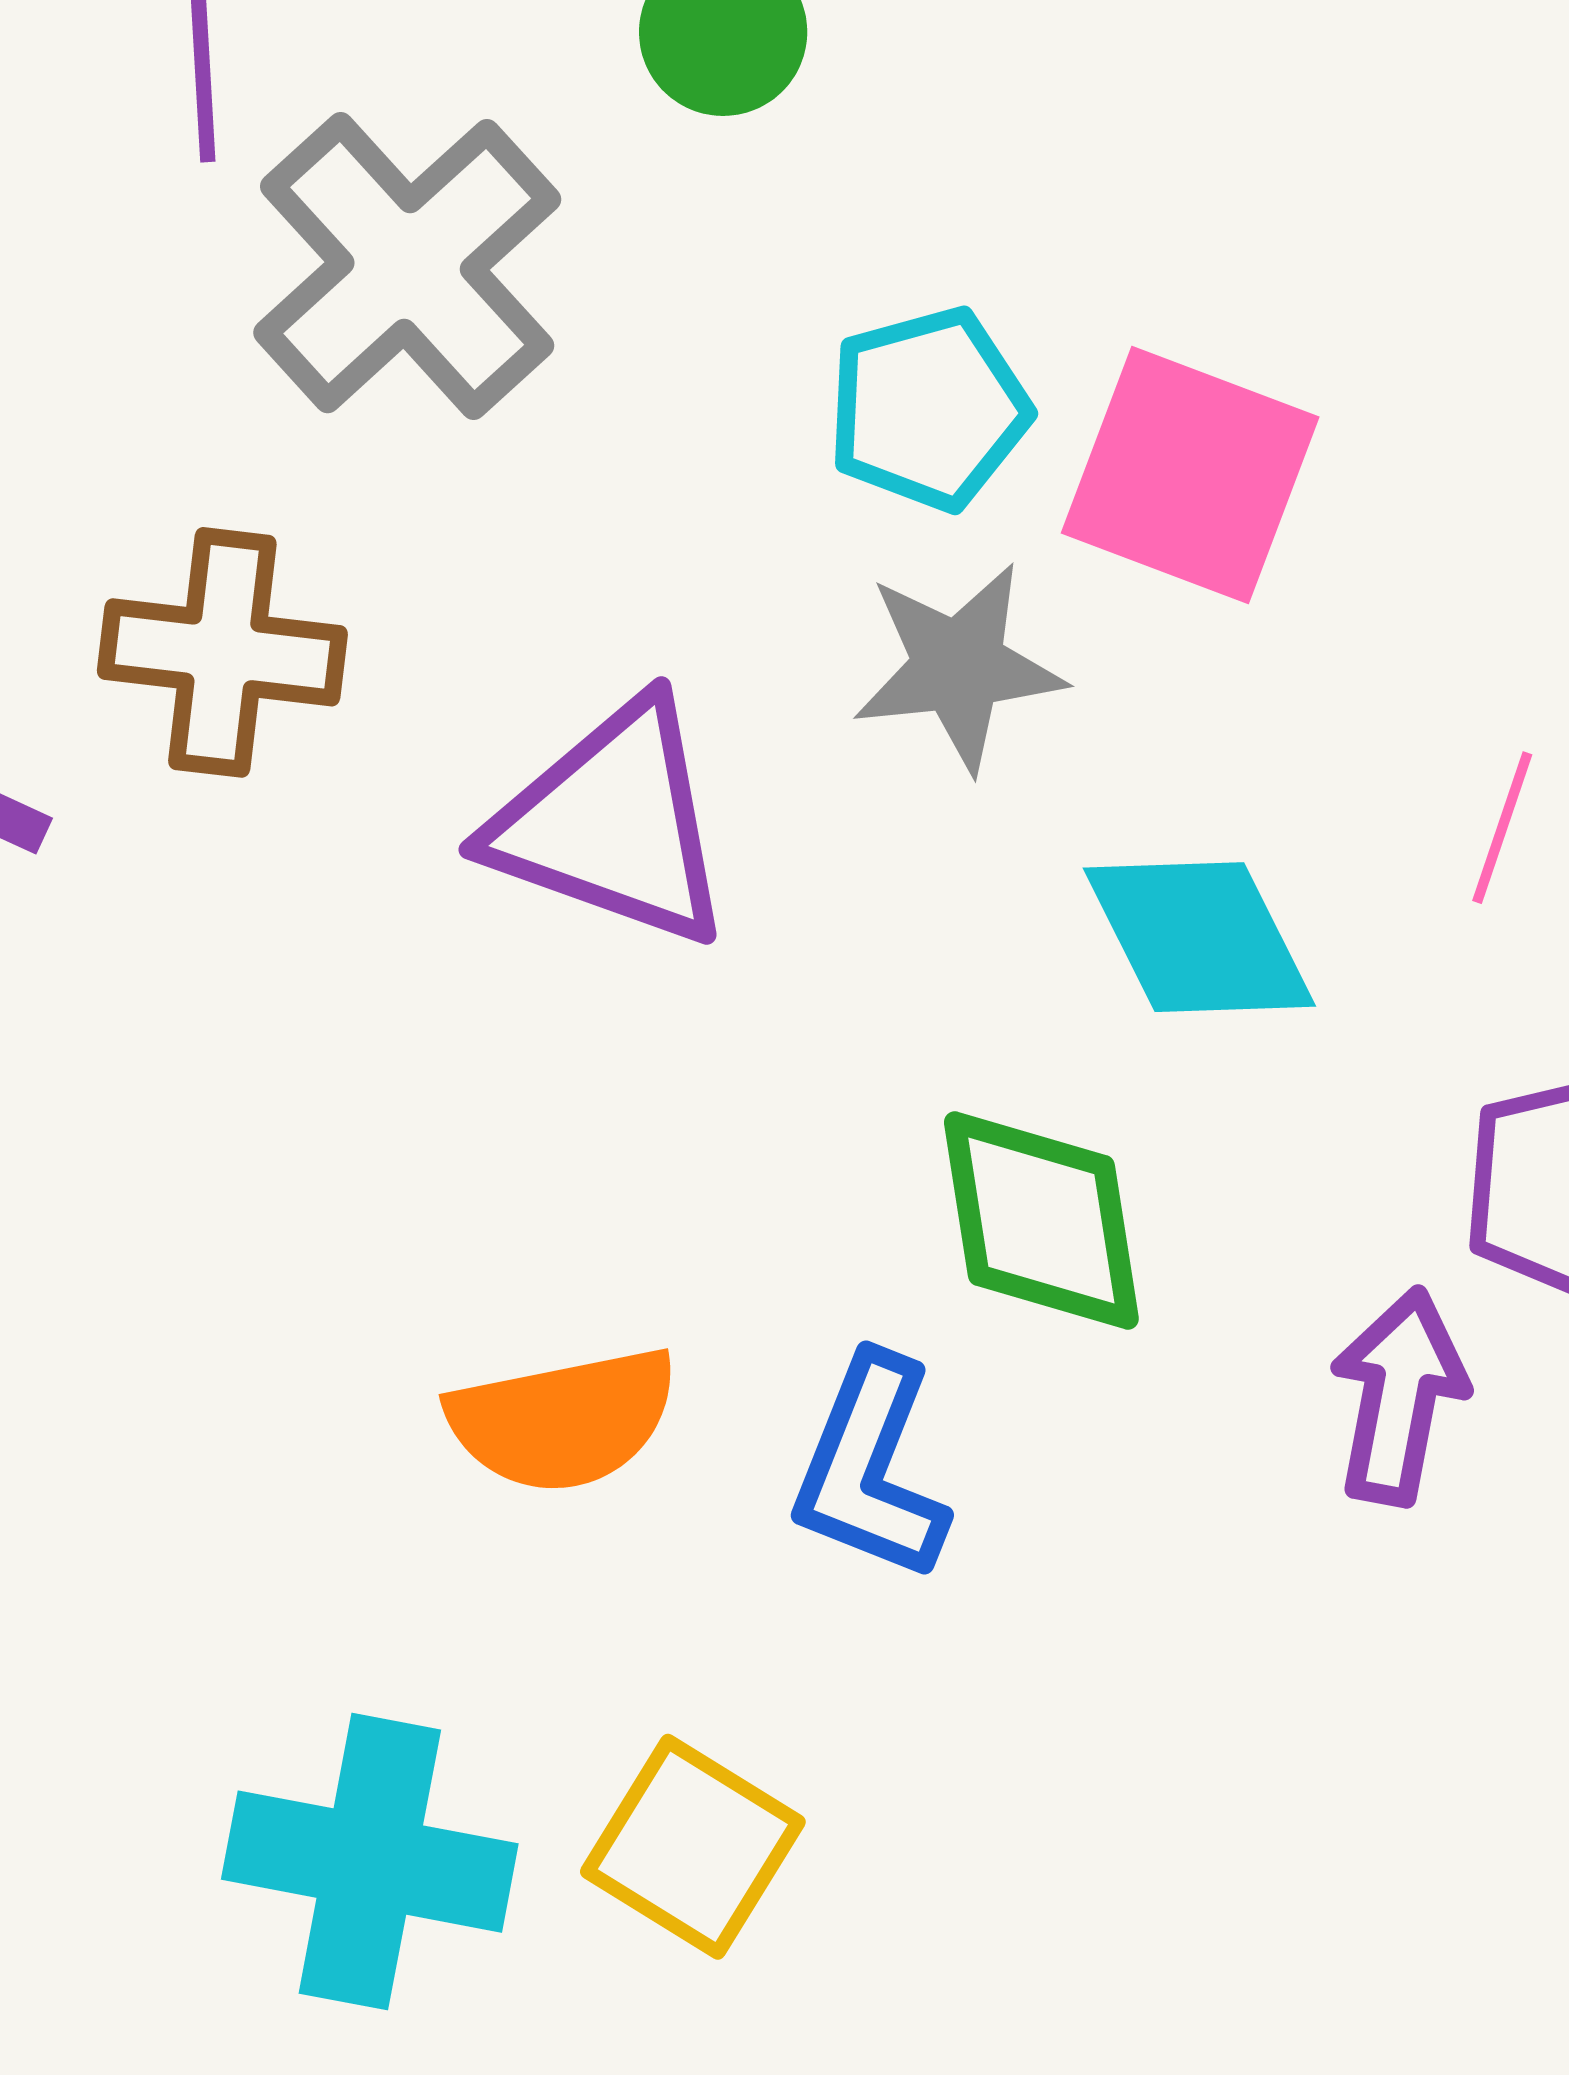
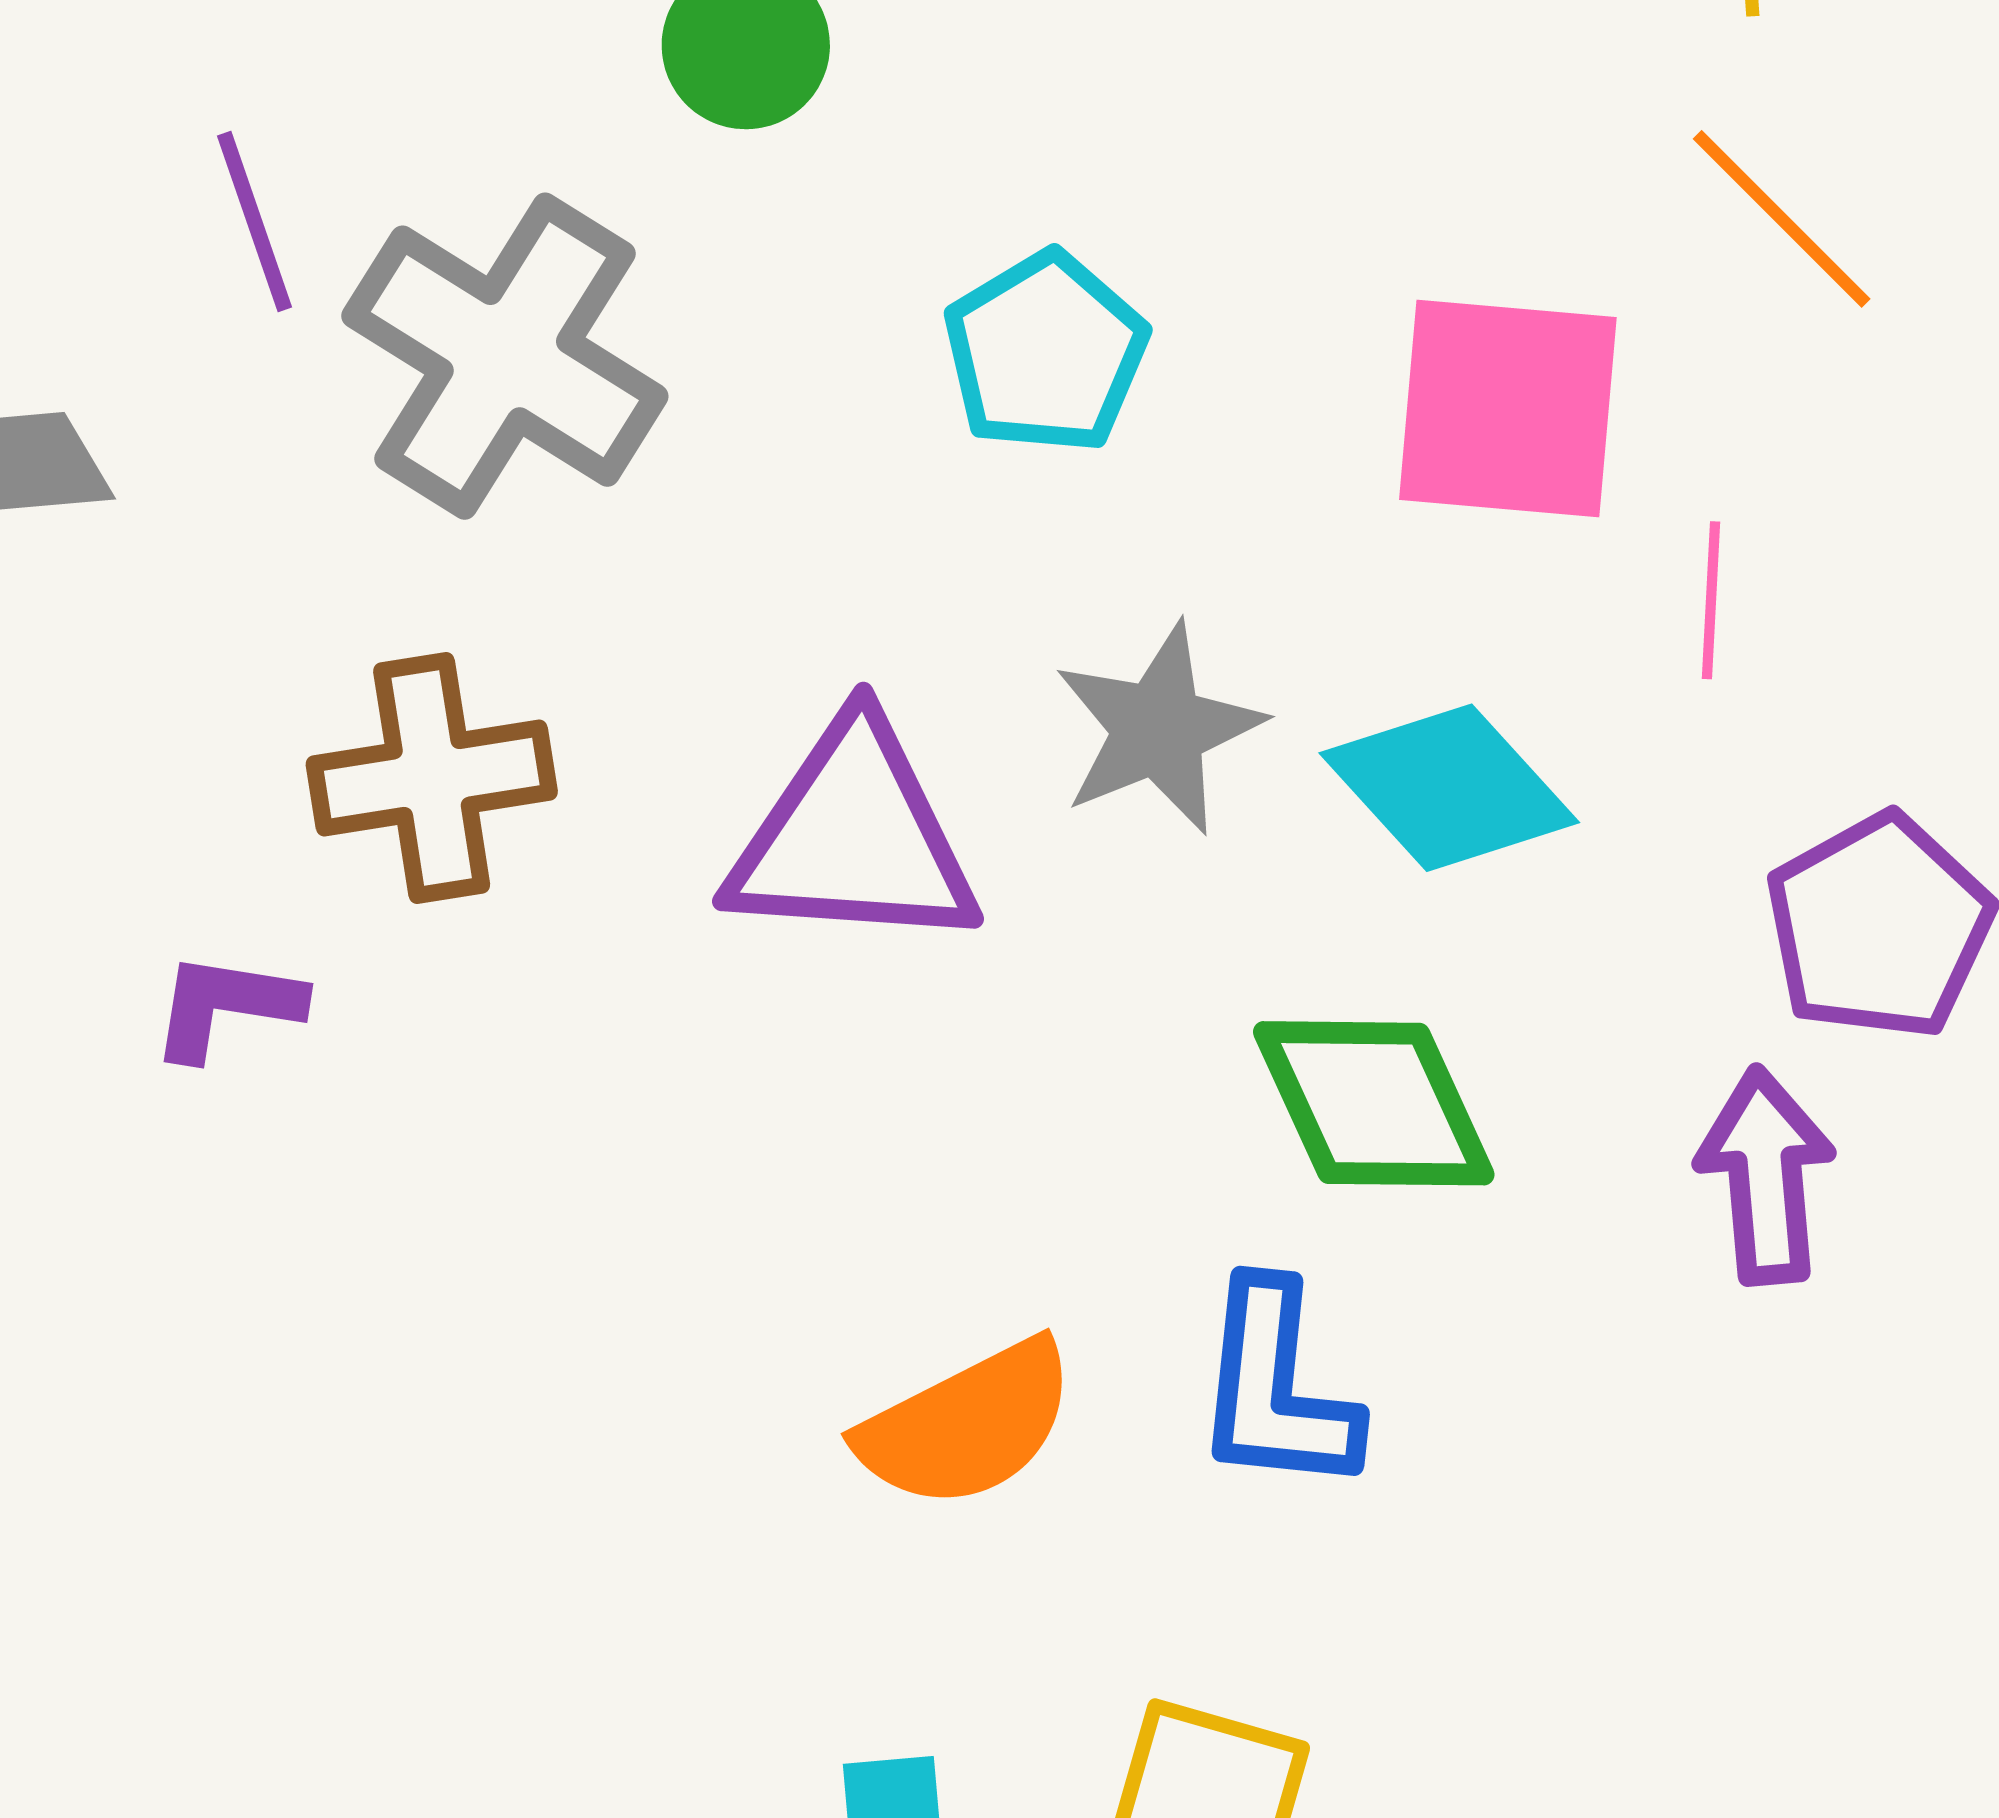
pink square: (1190, 475) -> (1508, 409), moved
gray star: (959, 667) -> (1158, 729), moved

